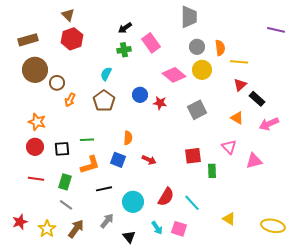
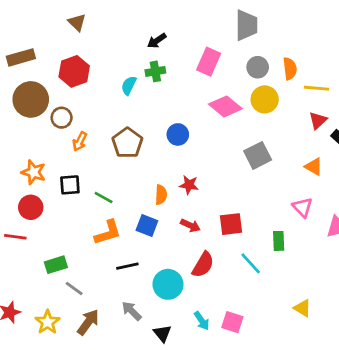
red hexagon: (72, 39) -> (74, 71), moved
pink rectangle: (151, 43) -> (209, 62), moved, turned 60
cyan semicircle: (106, 74) -> (129, 85), moved
red star: (160, 103) -> (189, 185), moved
green line: (87, 140) -> (104, 197), turned 32
black square: (62, 149) -> (70, 185), moved
red square: (193, 156) -> (231, 224), moved
red line: (36, 179) -> (15, 237), moved
green rectangle: (65, 182) -> (56, 265), moved, turned 56
red semicircle: (166, 197) -> (203, 265), moved
cyan line: (192, 203) -> (251, 263), moved
gray arrow: (107, 221) -> (132, 311), turned -84

